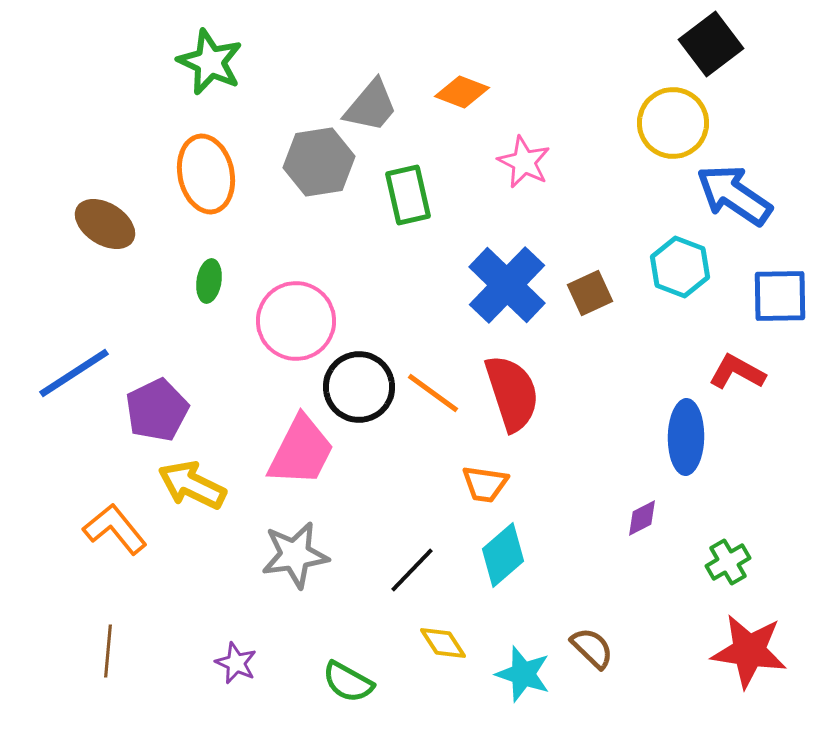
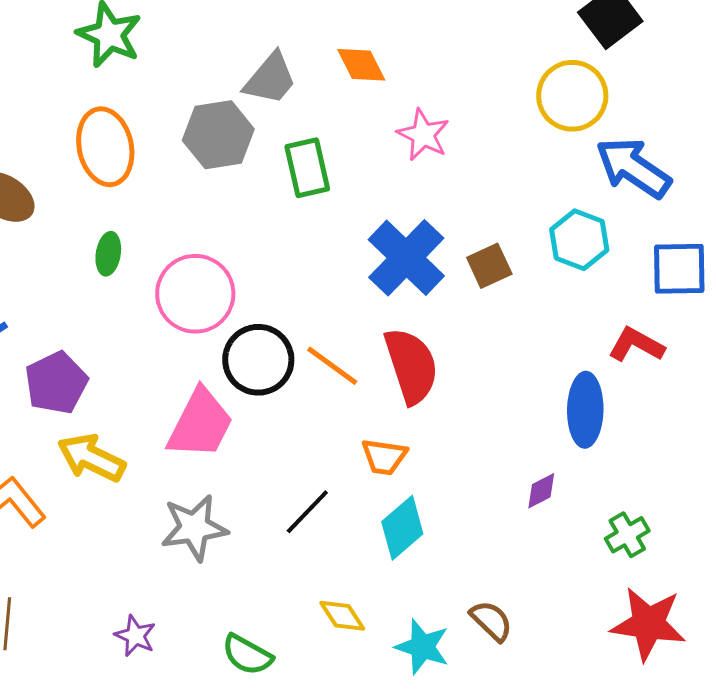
orange diamond: (462, 92) -> (361, 65), turned 42
black line: (412, 570) -> (307, 512), moved

